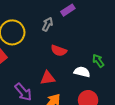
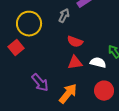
red triangle: (48, 78) -> (75, 63), moved

